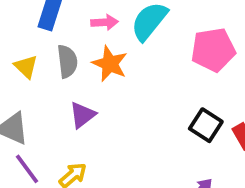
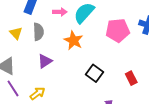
orange star: (110, 64) -> (73, 40), moved
black square: (206, 125) -> (95, 73), moved

